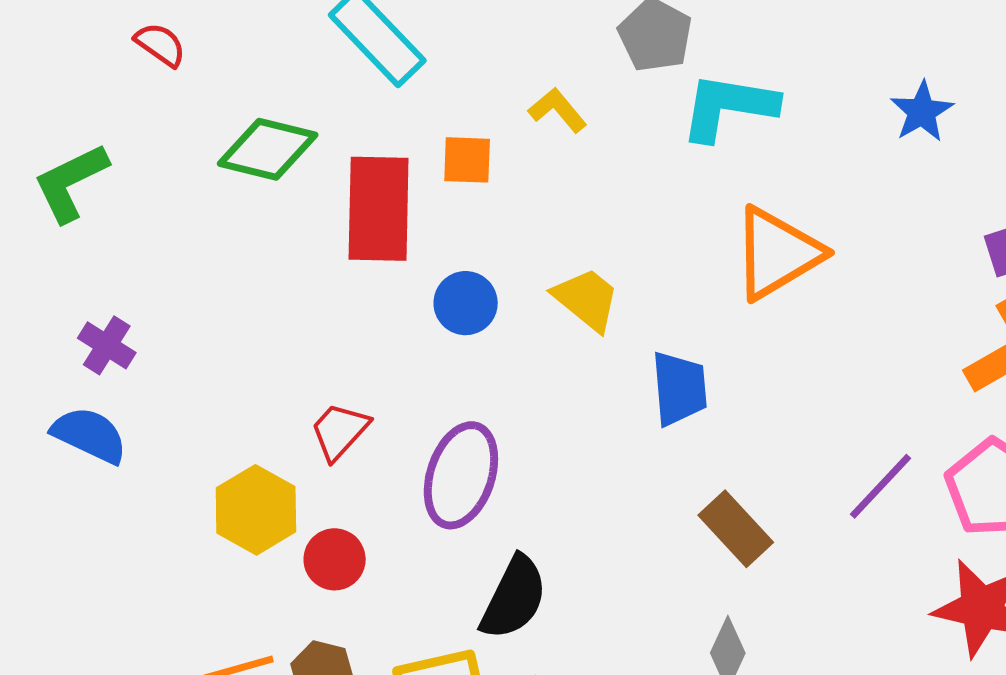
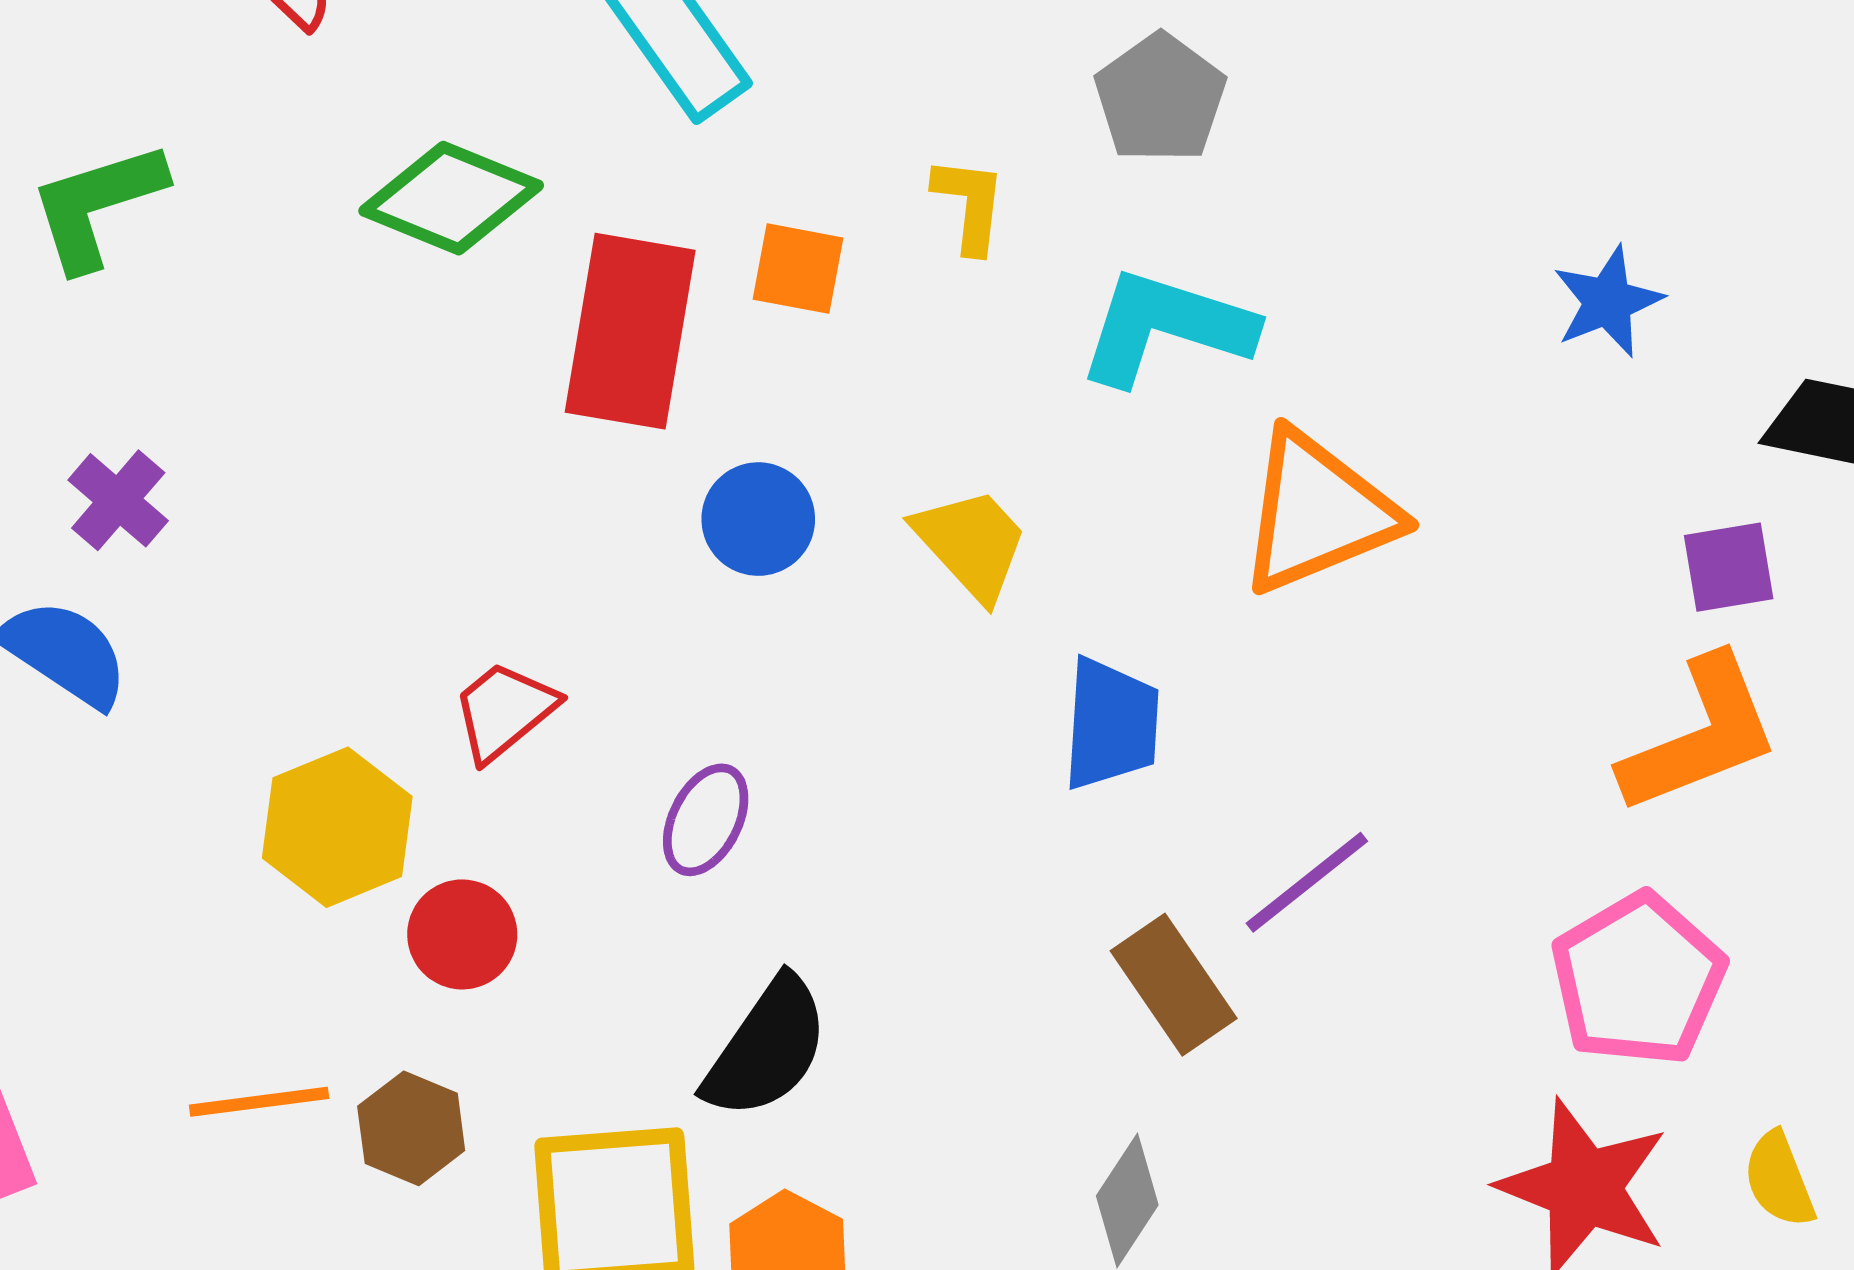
cyan L-shape: (729, 107) -> (1166, 327), moved
yellow L-shape: (558, 110) -> (970, 205), turned 38
purple ellipse: (461, 475) -> (706, 820), size x0.6
purple line: (881, 486) -> (1307, 882), moved

